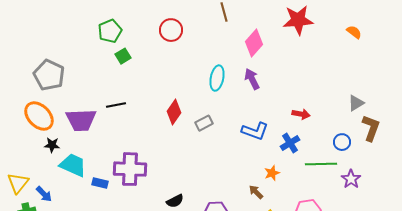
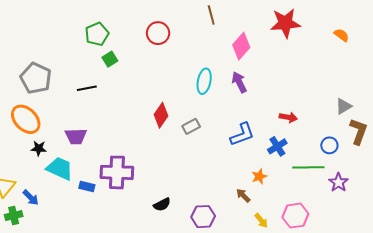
black line: (116, 105) -> (87, 88), moved
purple trapezoid: (81, 120) -> (76, 136), moved, size x0.7
blue L-shape: (255, 131) -> (242, 134), turned -40

